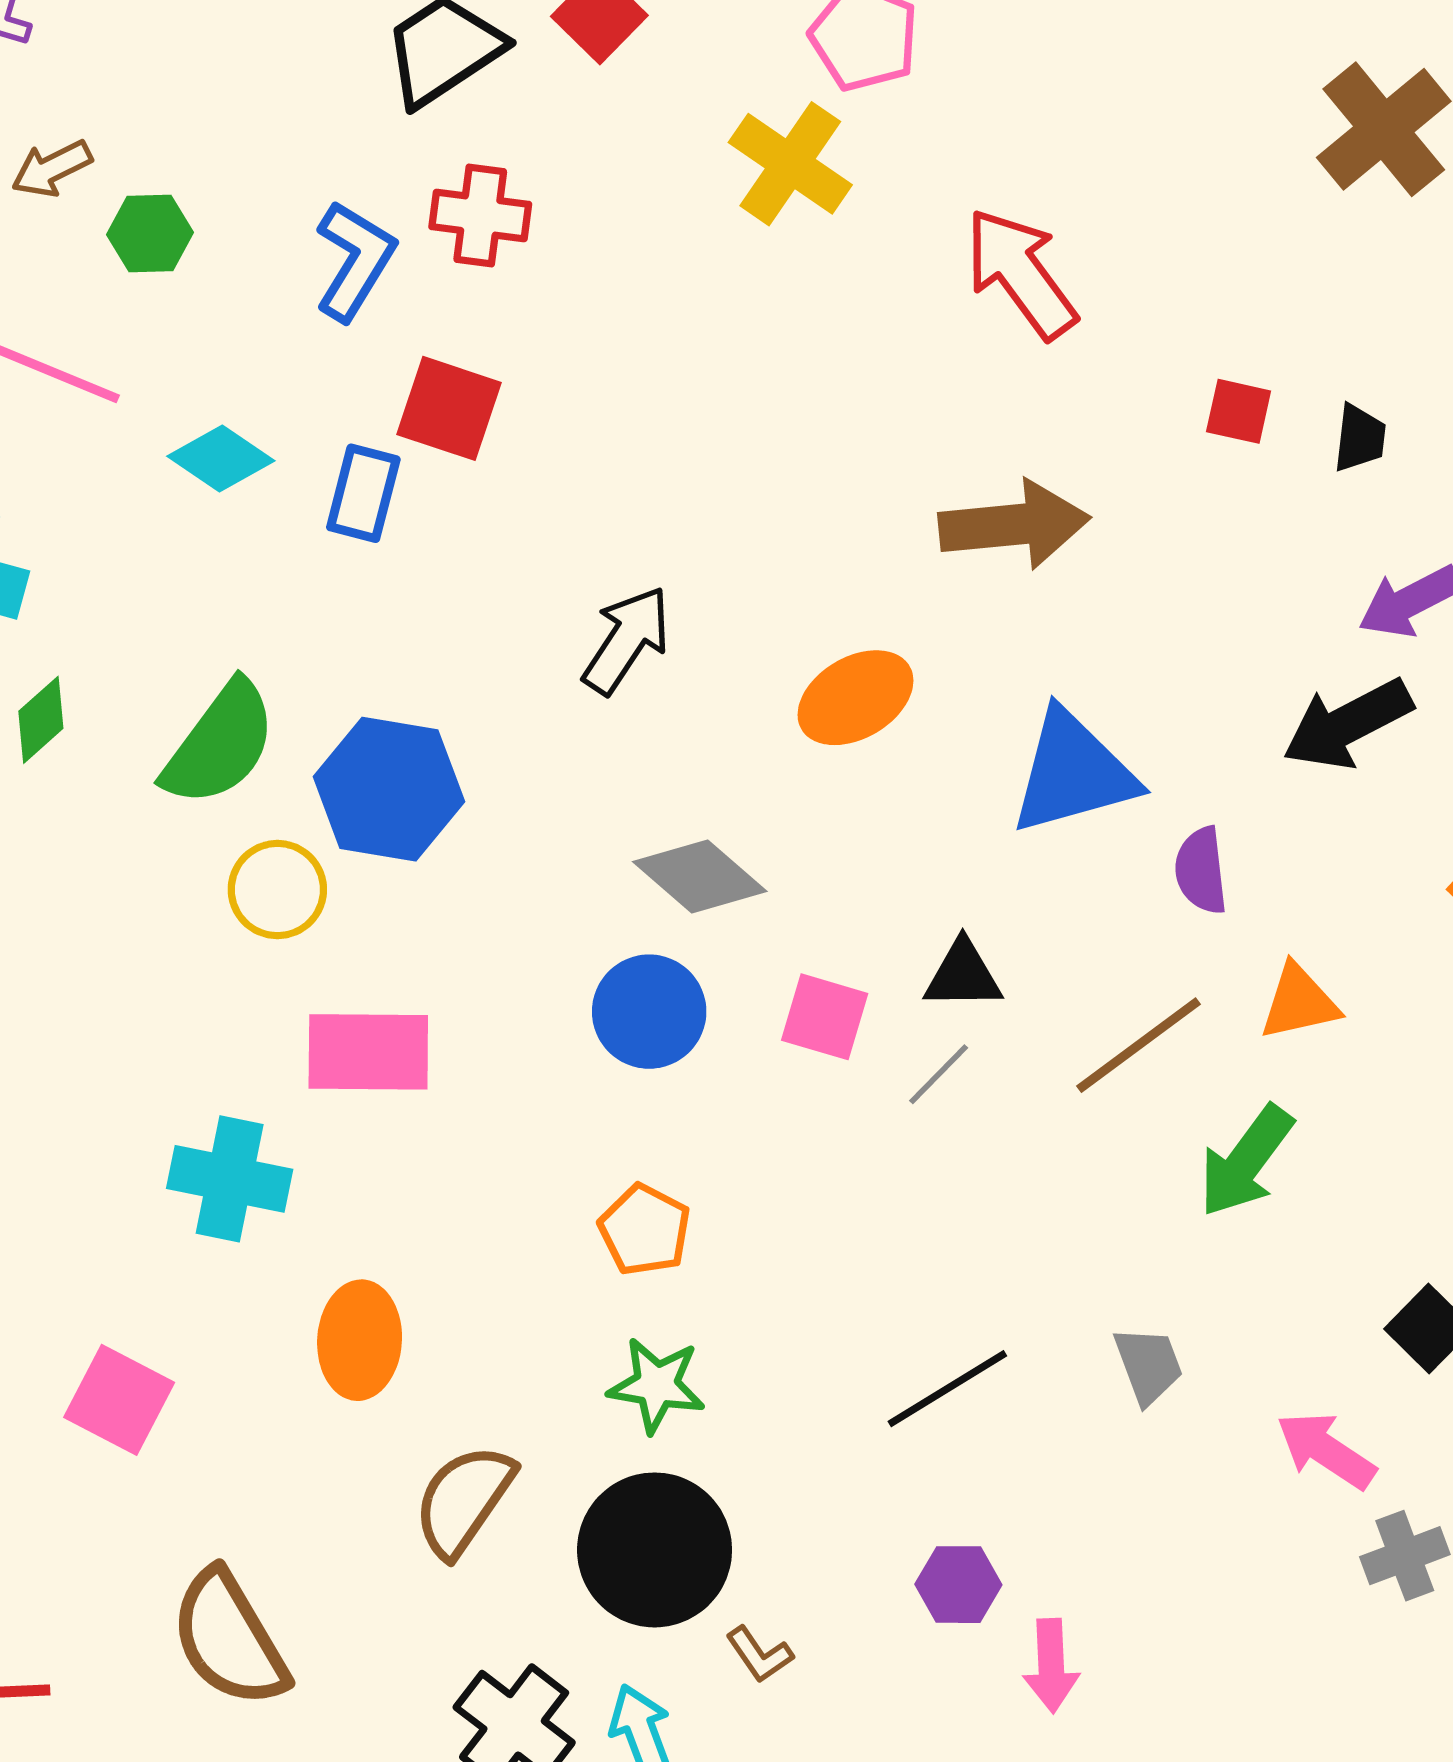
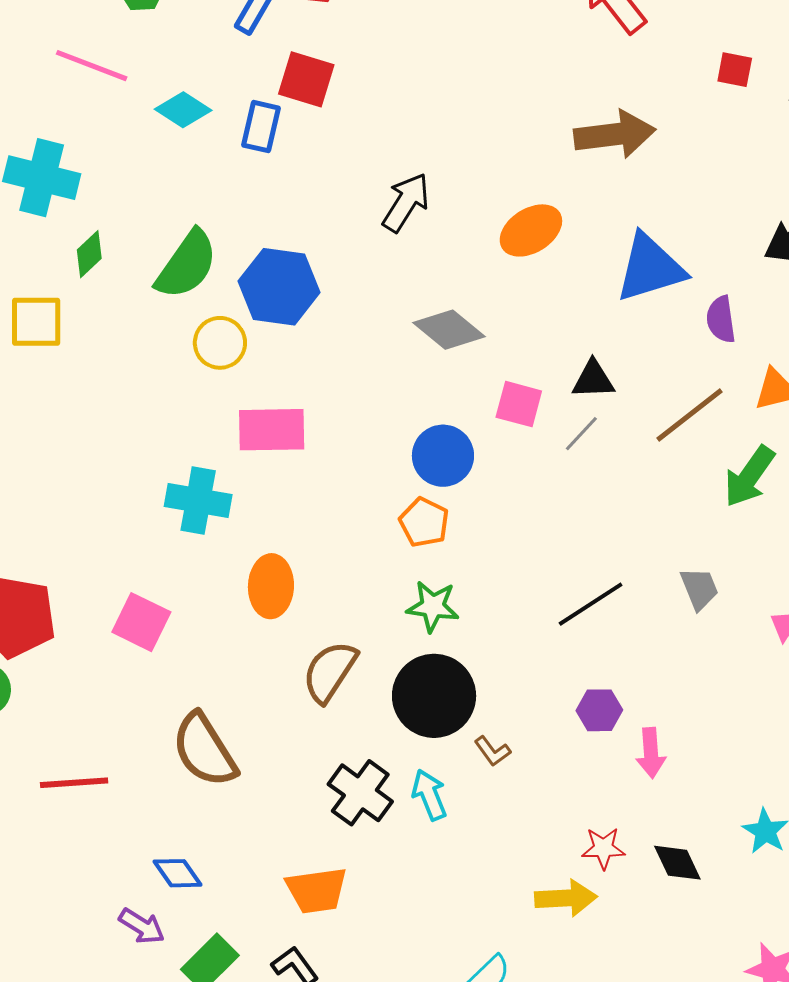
blue circle: (649, 1012) -> (443, 456), moved

